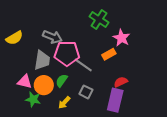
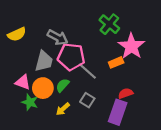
pink star: (121, 38) -> (131, 46), size x1.4

